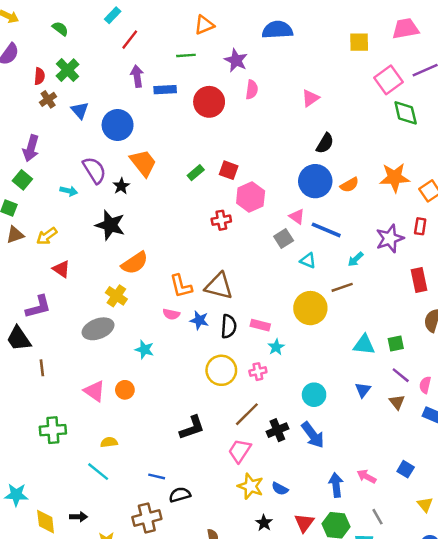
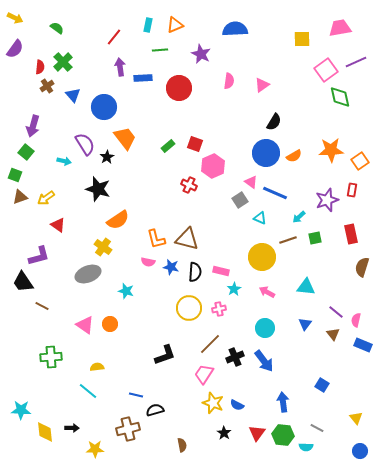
cyan rectangle: (113, 15) -> (148, 25), moved, turned -32
pink semicircle: (252, 90) -> (229, 81), moved
red cross: (221, 220) -> (189, 185), turned 35
green square: (396, 343) -> (315, 238), moved
brown line: (42, 368) -> (42, 306), turned -56
blue square: (406, 469) -> (322, 385), moved
pink arrow: (367, 476) -> (267, 292), moved
gray line: (377, 517) -> (317, 428), turned -32

